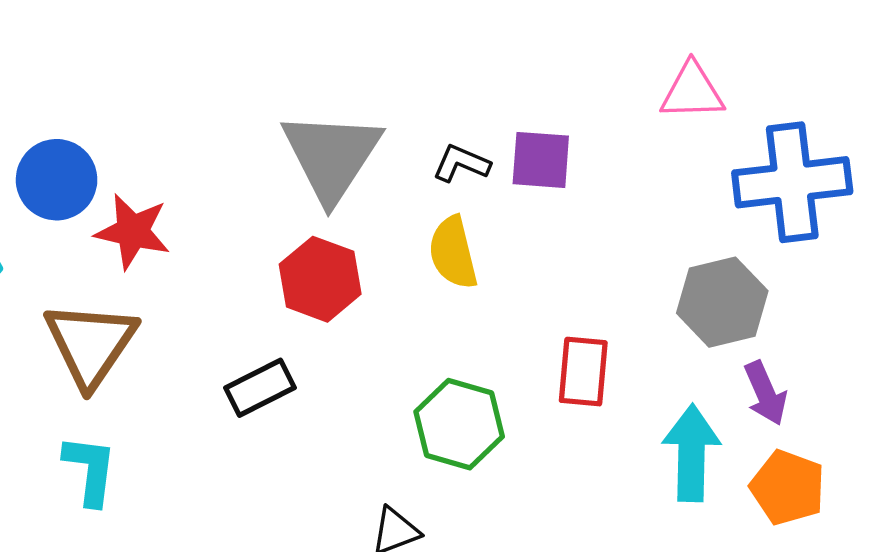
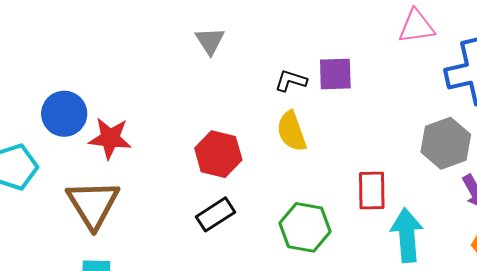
gray triangle: (331, 156) -> (210, 41), moved, size x0.5
black rectangle: (260, 388) -> (216, 214), moved
cyan arrow: (691, 453) -> (407, 235), moved

